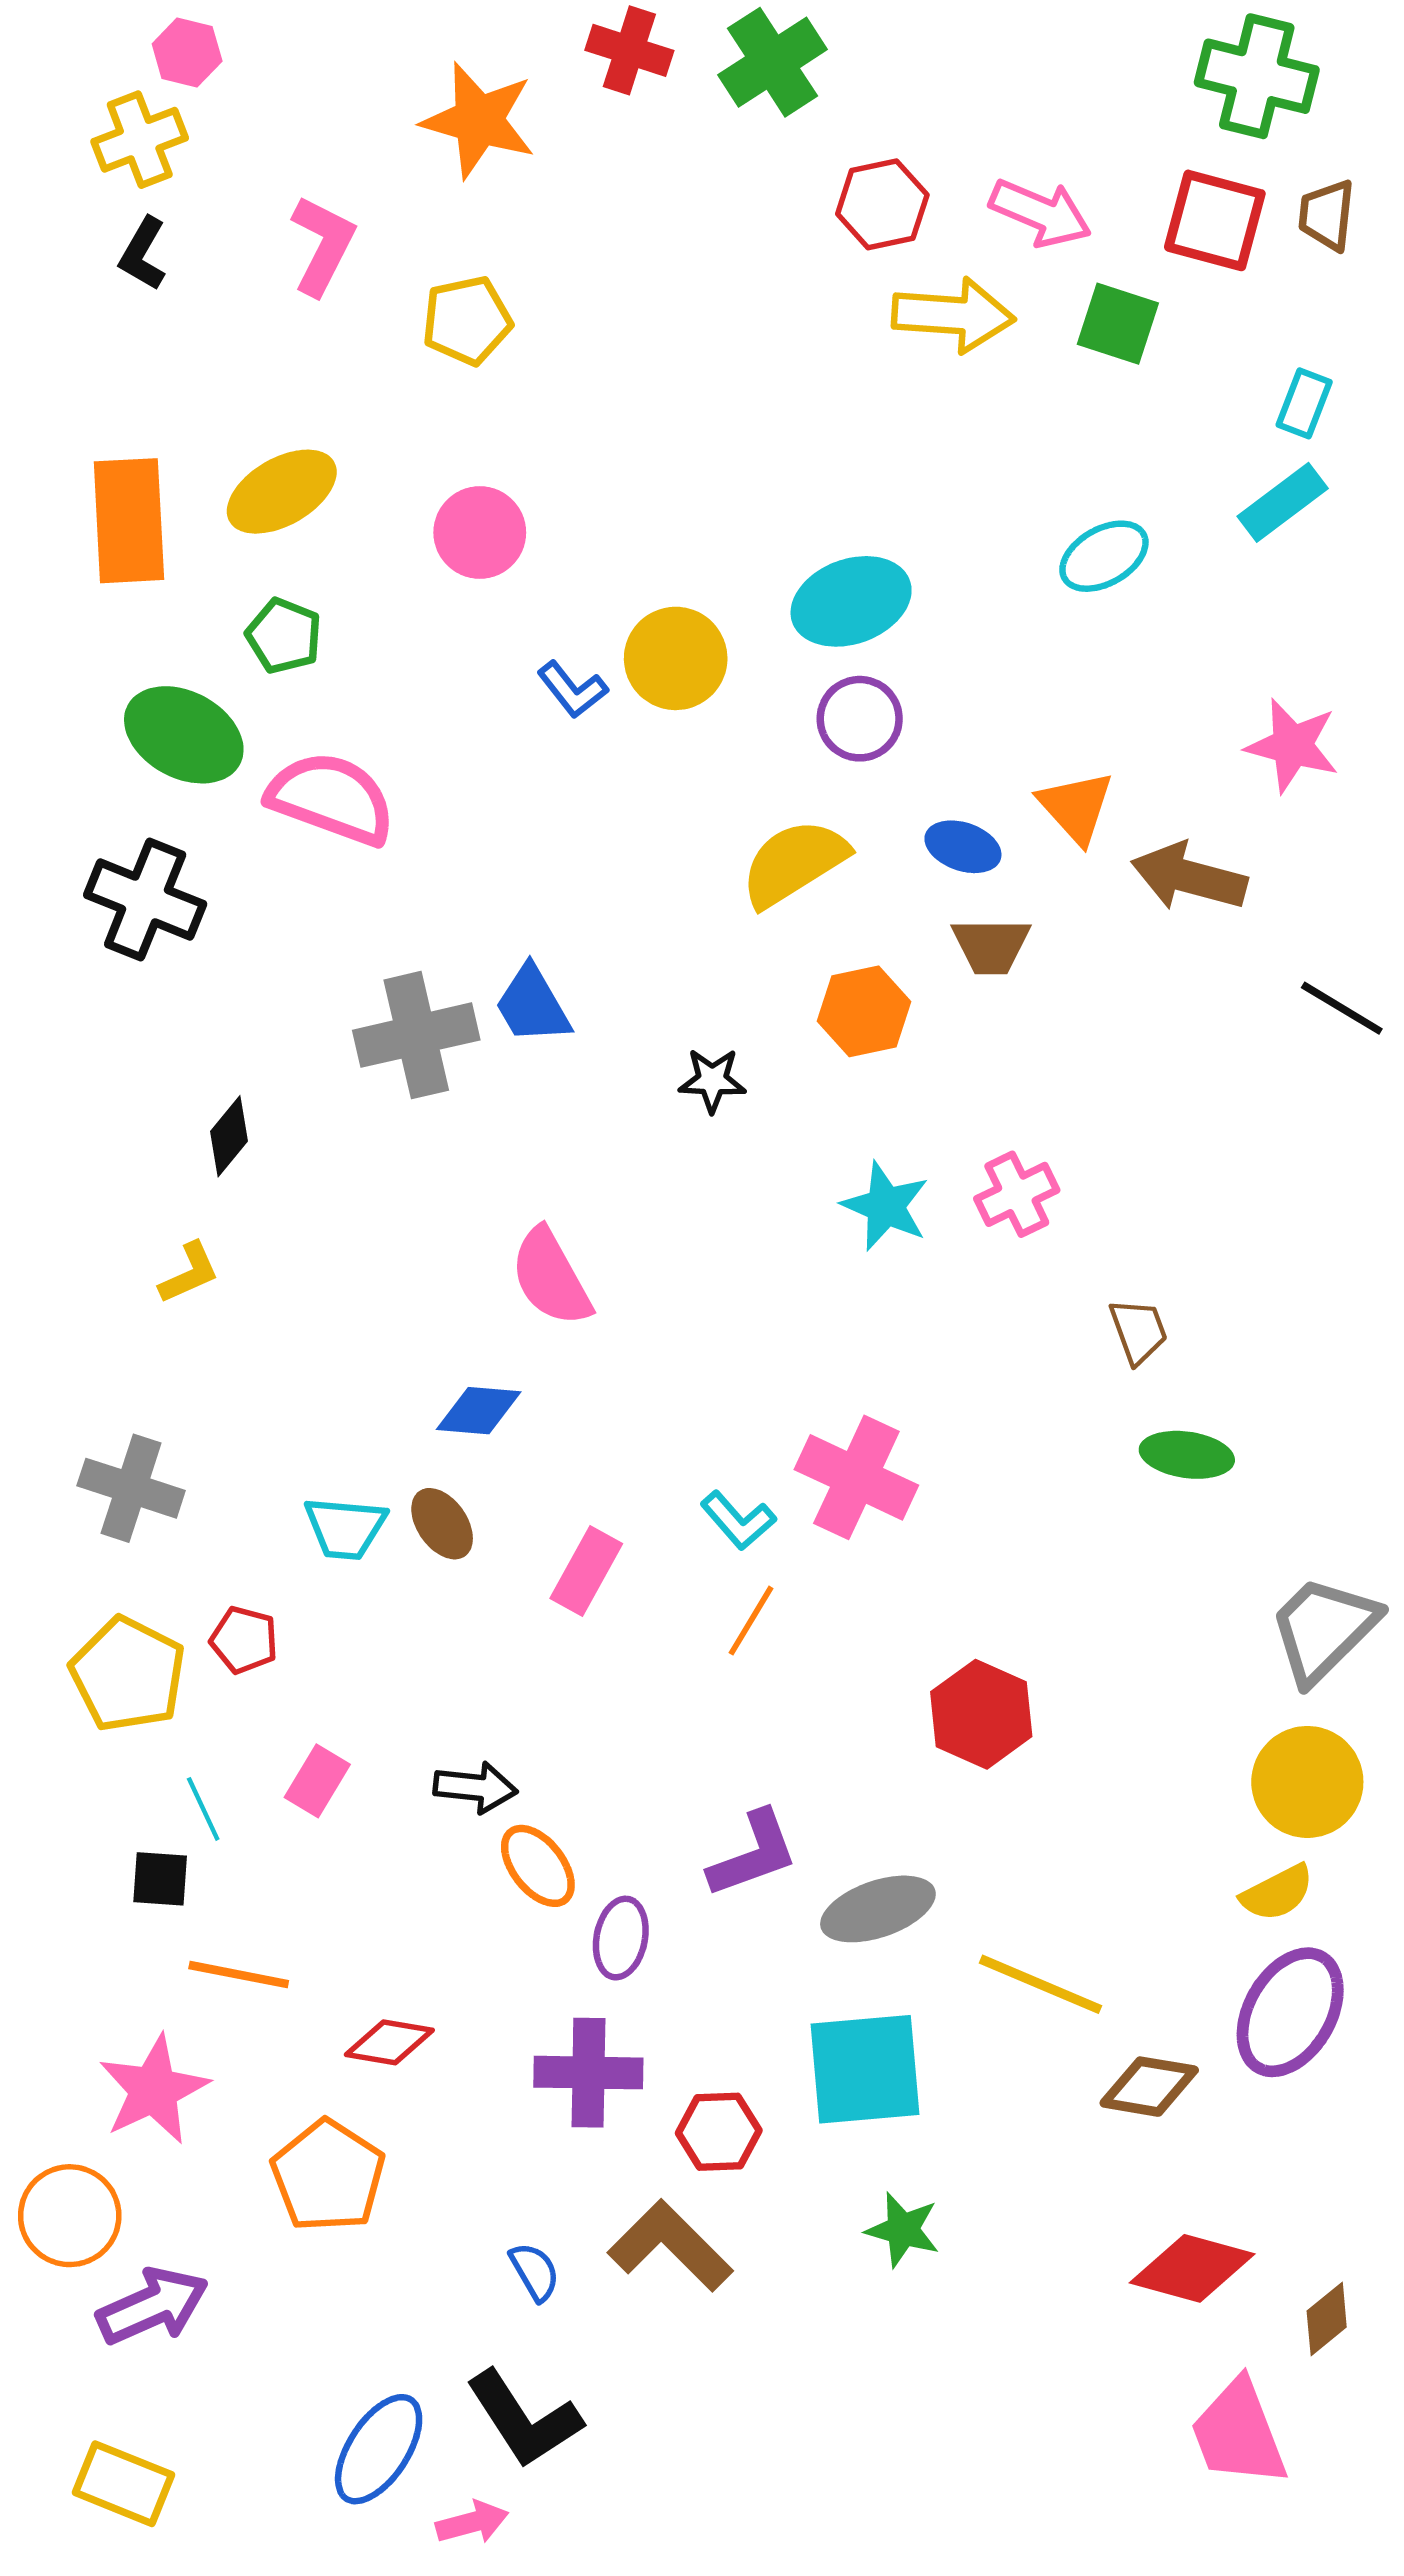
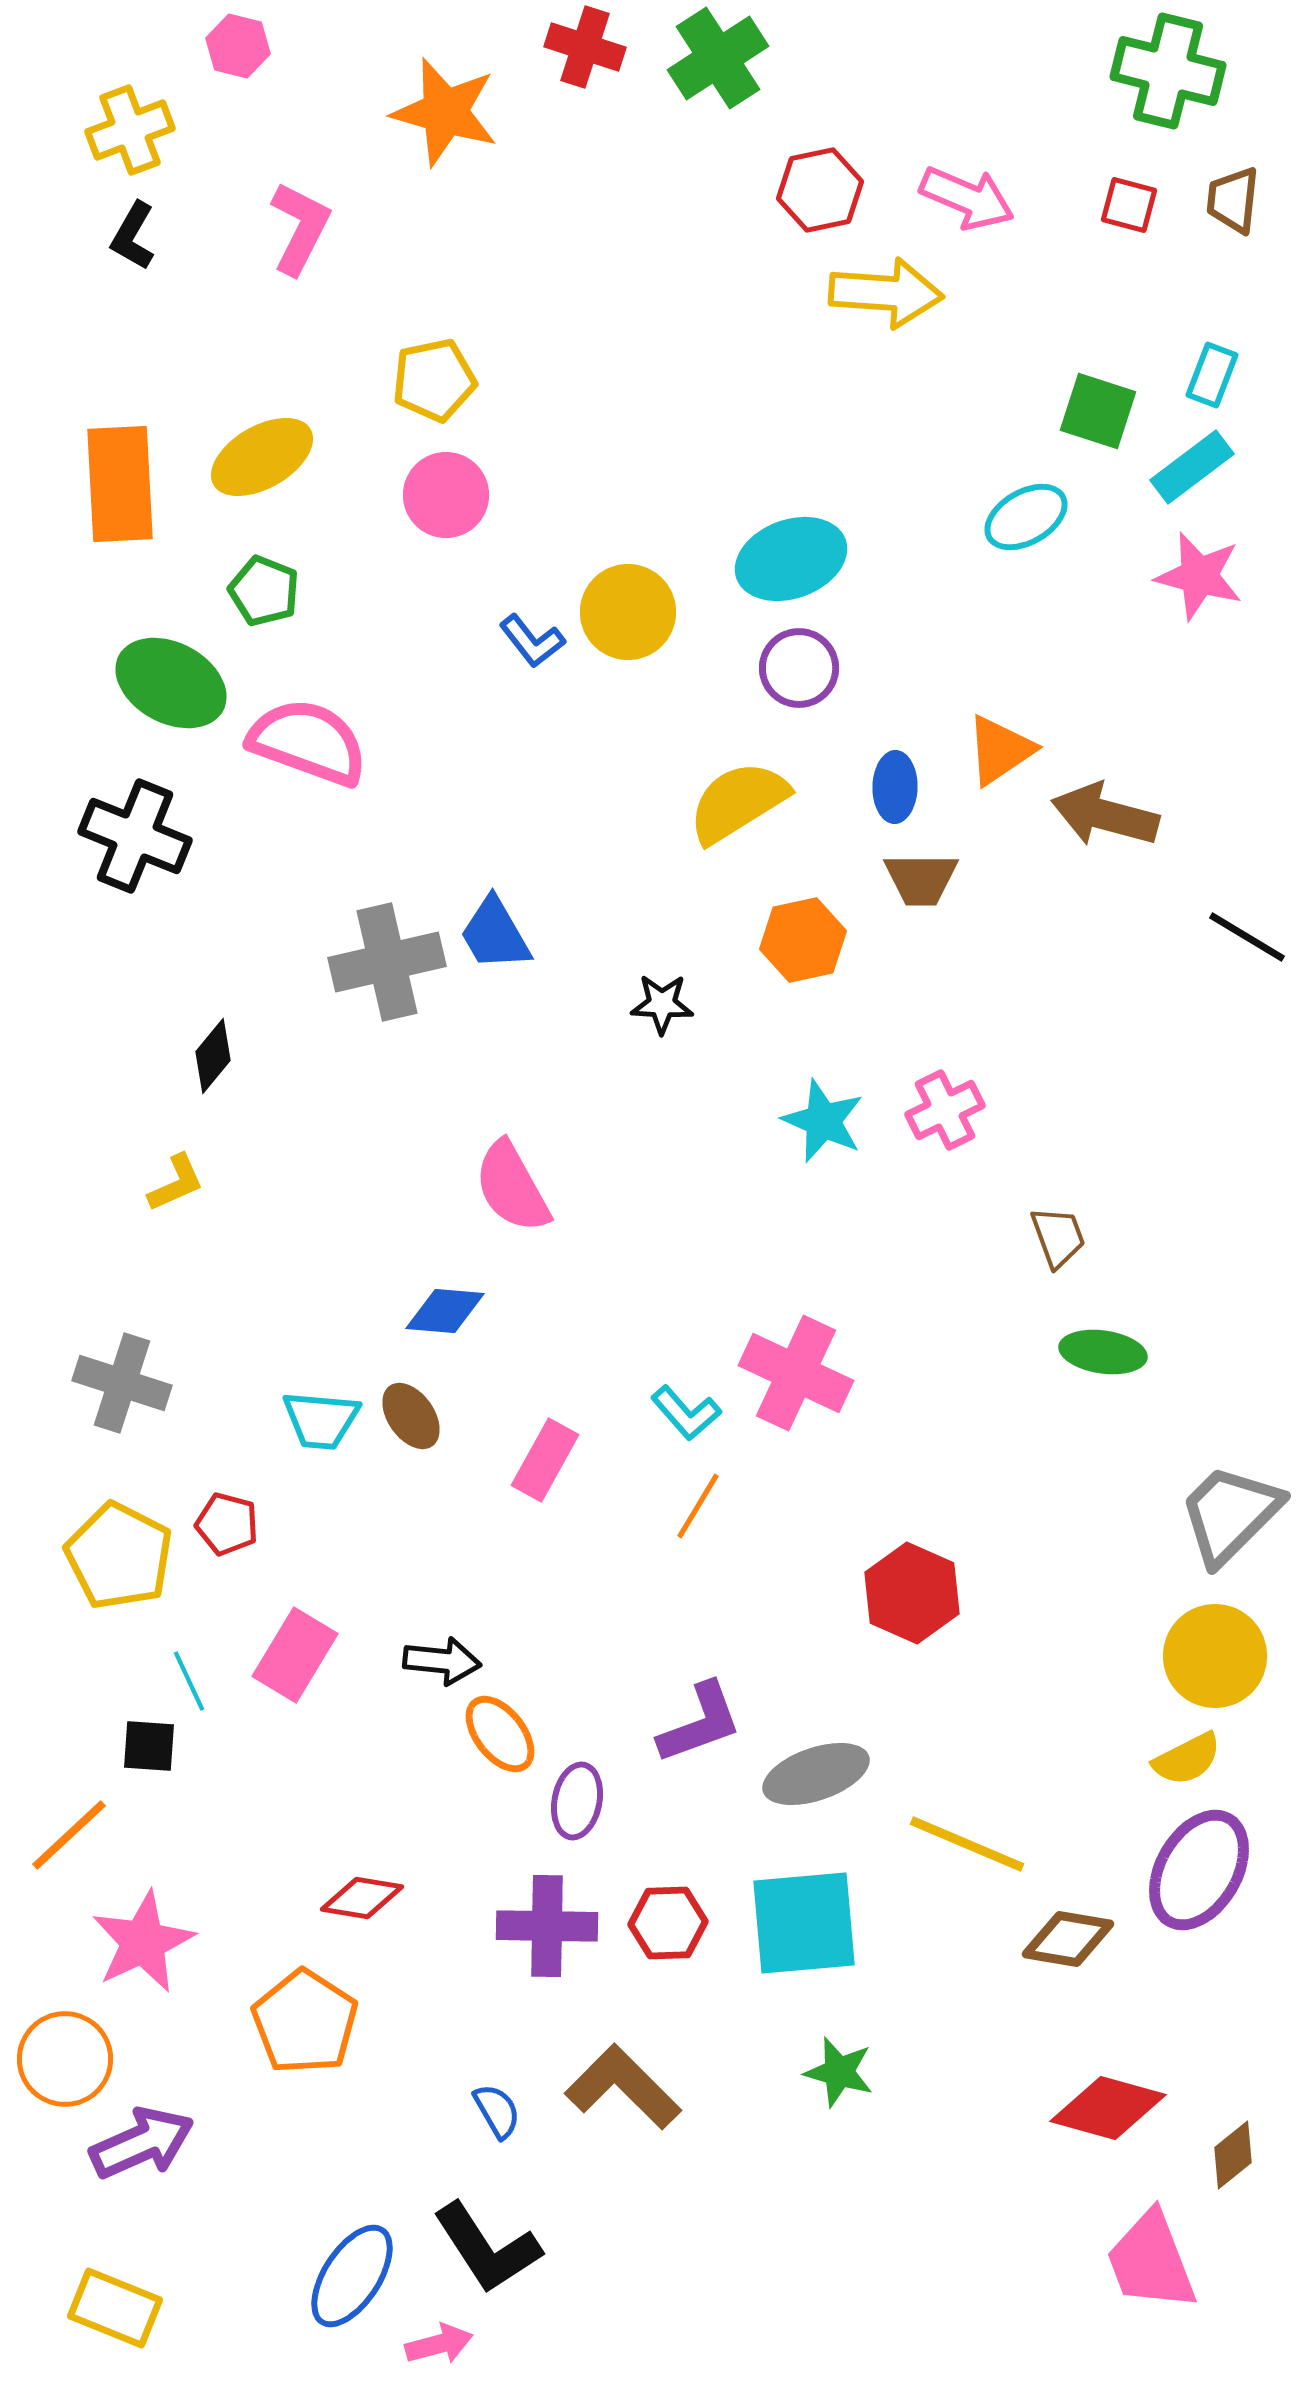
pink hexagon: (187, 53) -> (238, 46), moved
red square: (1215, 220) -> (1129, 205), size x0.6
yellow pentagon: (467, 320) -> (434, 380), moved
green square: (1118, 324) -> (1098, 411), moved
pink star: (1292, 746) -> (1199, 576), moved
orange triangle: (1076, 807) -> (1000, 750), turned 38
blue ellipse: (963, 847) -> (895, 787), turned 72
pink rectangle: (317, 1781) -> (295, 1655), size x1.4
orange line: (239, 1975) -> (69, 1835), moved, turned -54
red hexagon: (719, 2132) -> (668, 1923), moved

